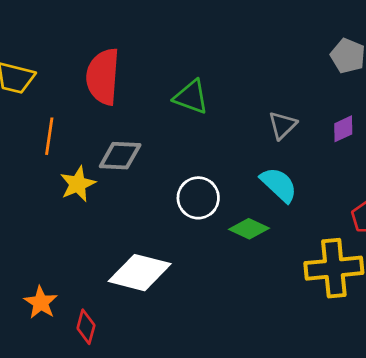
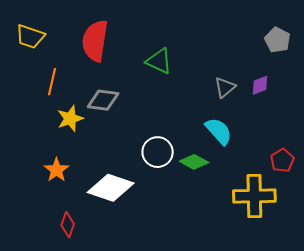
purple diamond: (343, 129) -> (260, 85), moved
white circle: (198, 198) -> (158, 152), moved
orange star: (41, 302) -> (56, 170), moved

